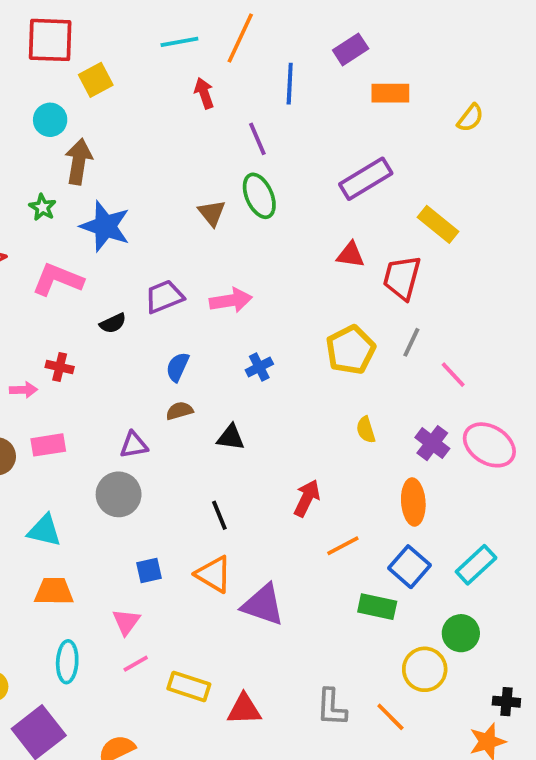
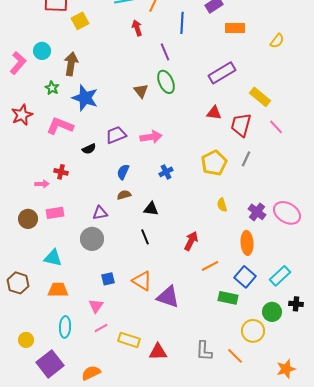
cyan circle: (50, 120) -> (42, 51), moved
pink line: (453, 375) -> (276, 127), moved
black line: (219, 515) -> (145, 237), moved
black cross: (506, 702) -> (296, 304), moved

